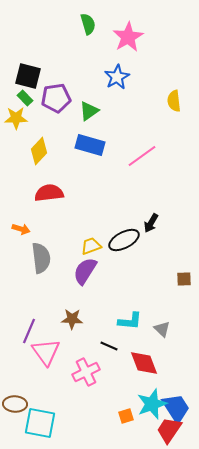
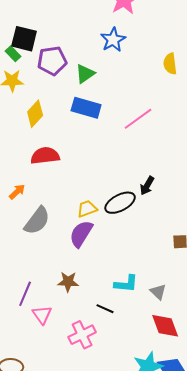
green rectangle: (25, 98) -> (13, 54), moved
orange arrow: (21, 229) -> (17, 192), turned -60
gray semicircle: (41, 258) -> (37, 221), turned 44
pink triangle: (46, 352) -> (42, 315), size x0.7
red diamond: (144, 363) -> (165, 326), moved

